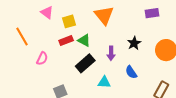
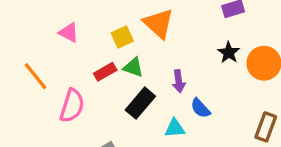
yellow square: (69, 21) -> (122, 37), moved
black star: (134, 43) -> (229, 53), moved
pink semicircle: (42, 59) -> (72, 106), size x1.5
blue semicircle: (131, 72) -> (200, 108), moved

